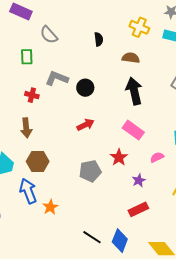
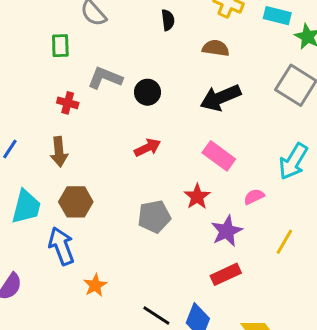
black arrow: (134, 91) -> (220, 98), turned -100
purple star: (139, 180) -> (227, 231), size x1.5
orange star: (50, 207) -> (95, 285), moved

